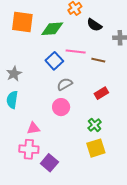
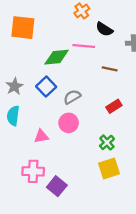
green diamond: (52, 29) -> (57, 57), moved
pink line: (76, 51) -> (84, 46), moved
blue square: (54, 61) -> (46, 87), moved
pink triangle: (33, 128) -> (41, 136), moved

